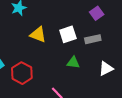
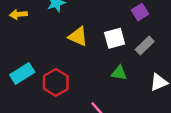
purple square: (97, 13) -> (140, 12), moved
gray rectangle: (93, 39) -> (145, 46), turned -35

